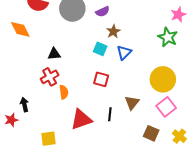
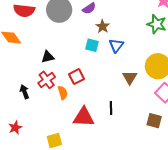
red square: (101, 79) -> (76, 77), moved, turned -35
brown triangle: (132, 103) -> (130, 77), moved
black arrow: (24, 105) -> (24, 92), moved
red triangle: (81, 120) -> (84, 117), turned 30

